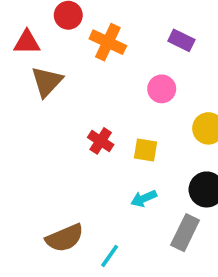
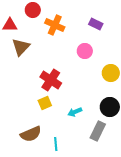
red cross: (101, 141) -> (51, 80), size x1.5
yellow square: (146, 150) -> (45, 103), moved, turned -32
cyan line: (110, 256) -> (56, 144), turned -40

